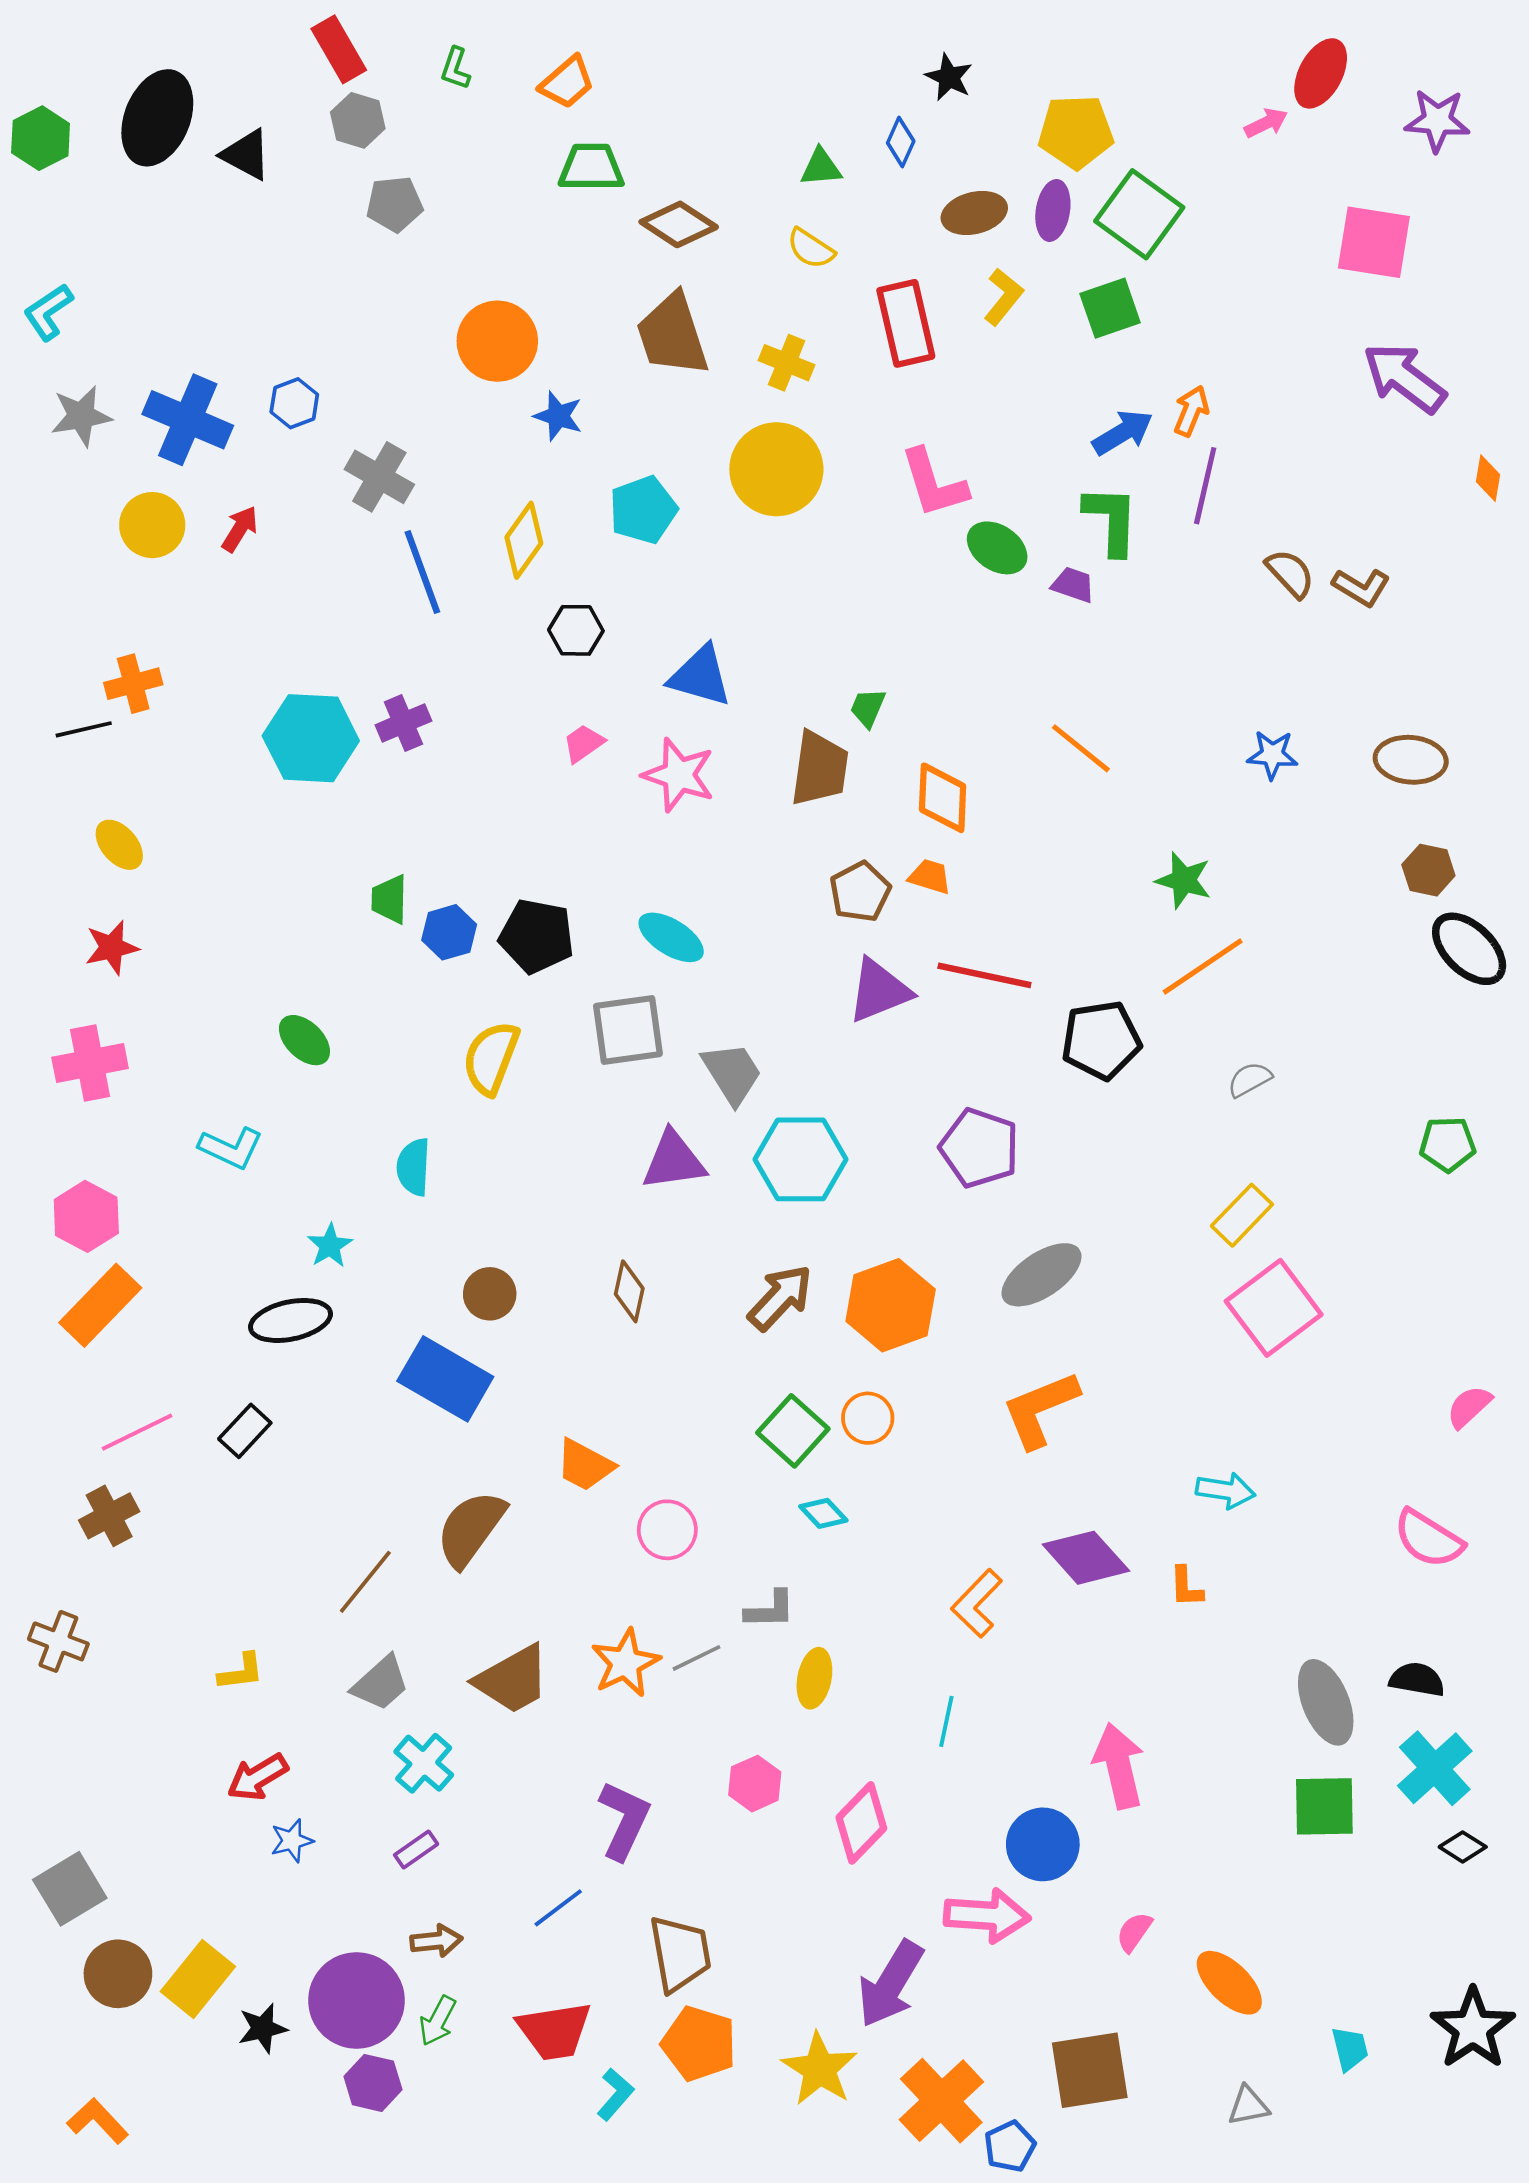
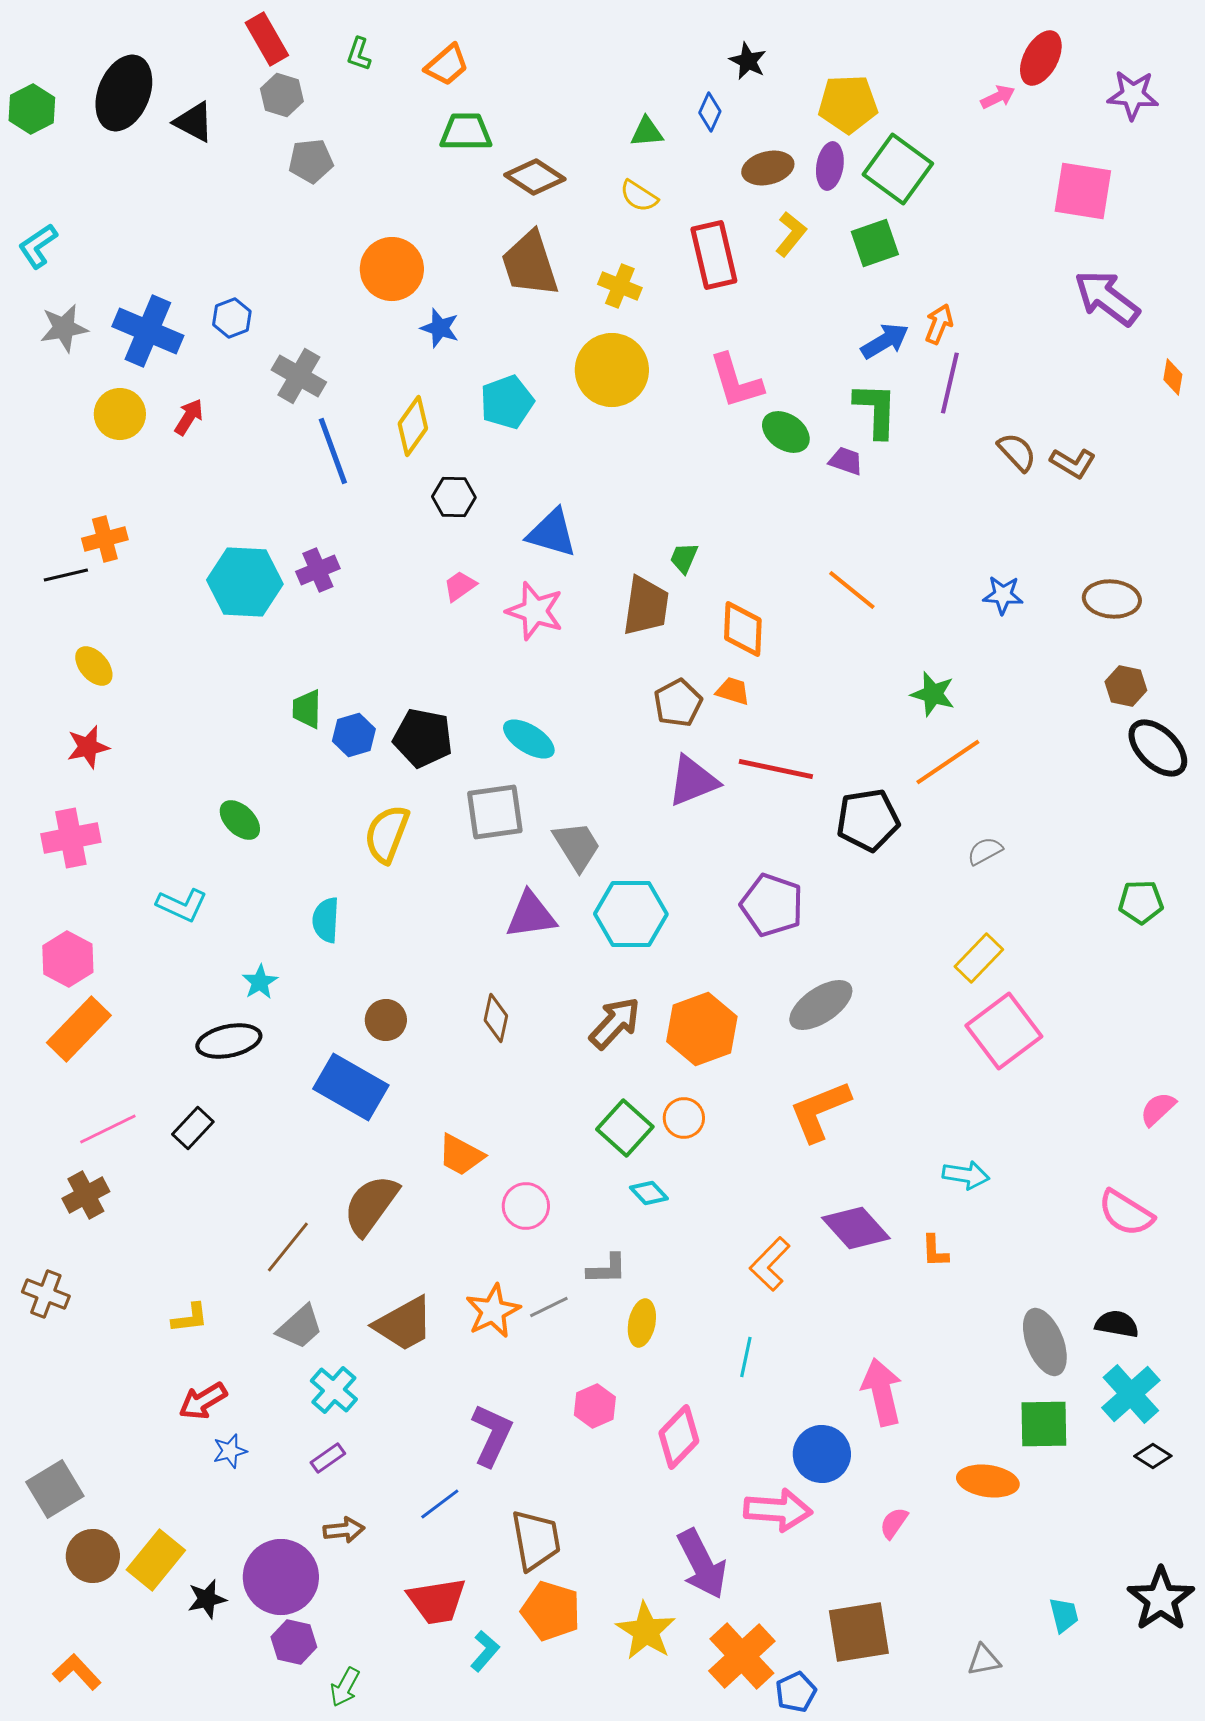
orange ellipse: (1229, 1983) -> (988, 1481), moved, turned -36
purple arrow: (891, 1984) -> (702, 1564), turned -58
green arrow: (438, 2021) -> (345, 1687), moved

